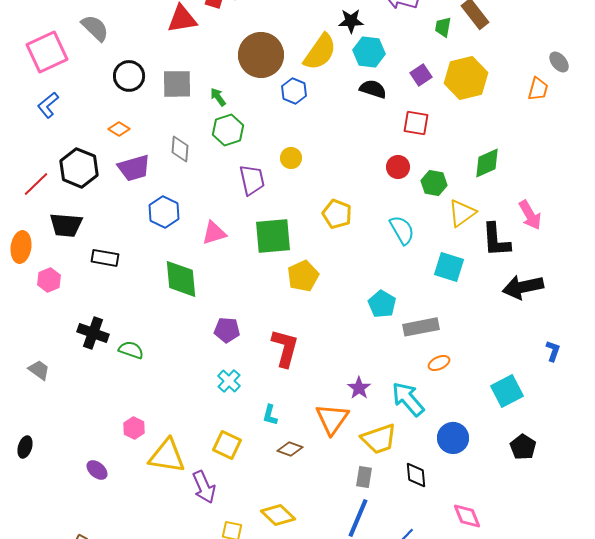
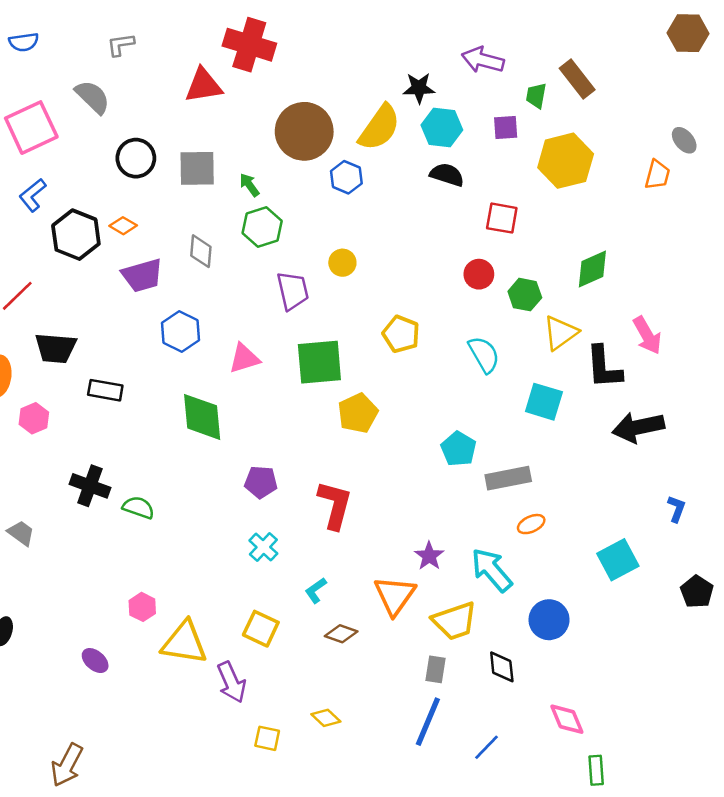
purple square: (421, 75) -> (506, 128), moved, turned 30
black hexagon: (79, 168) -> (76, 235), moved
cyan L-shape: (270, 415) -> (316, 590), turned 40
black pentagon: (523, 447) -> (697, 592), moved
yellow diamond: (278, 515) -> (326, 718), size x0.7

